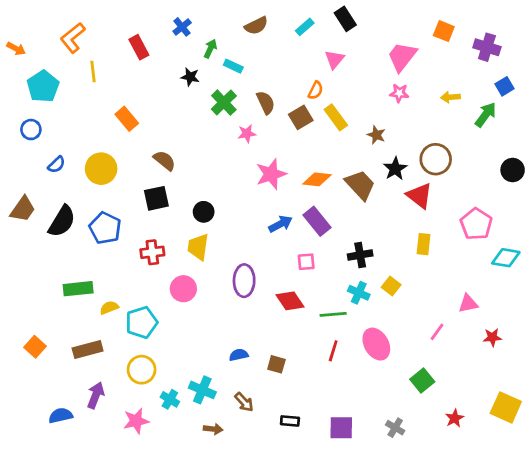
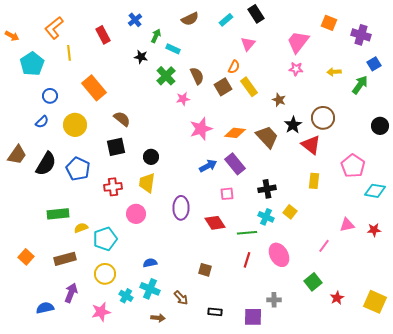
orange rectangle: (127, 119) -> (94, 88), size x1.4
blue circle: (31, 130) -> (50, 96), moved
red star: (492, 337) -> (374, 230), moved
blue semicircle: (239, 355) -> (150, 263), moved
red star: (455, 418) -> (337, 298), moved
gray cross: (395, 428) -> (274, 300), moved, turned -32

